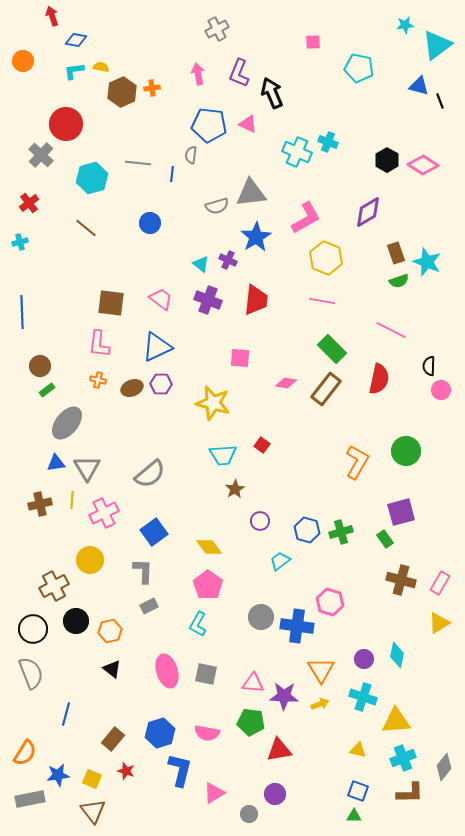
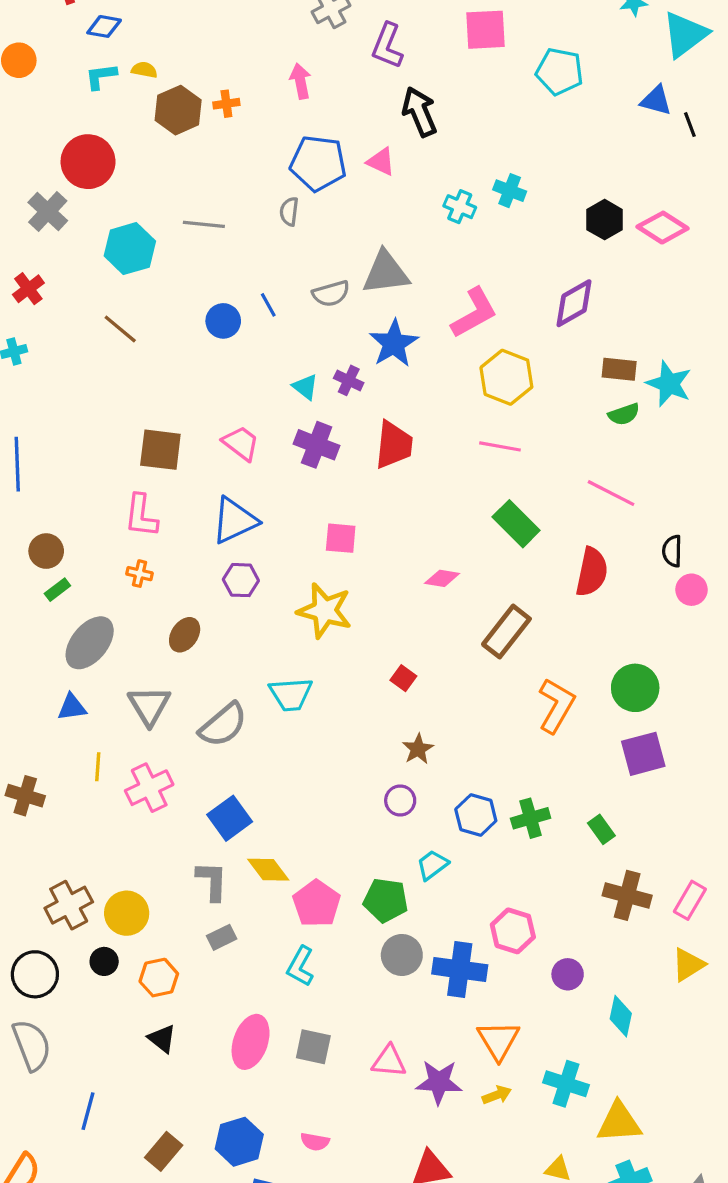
pink square: (313, 42) -> (486, 30), size x1.8
purple L-shape: (239, 73) -> (387, 46), moved
cyan cross: (297, 152) -> (460, 207), size x0.7
blue line: (172, 174) -> (268, 305), moved, turned -35
brown rectangle: (396, 253) -> (619, 369), turned -65
pink square: (240, 358) -> (341, 538), moved
brown ellipse: (132, 388) -> (185, 635), moved, turned -35
brown rectangle: (326, 389) -> (506, 632), moved
cyan trapezoid: (223, 455) -> (291, 694), moved
gray triangle: (87, 468) -> (149, 706), moved
brown star: (235, 489) -> (418, 749), moved
brown cross: (40, 504) -> (25, 796), moved, turned 30
purple square: (401, 512) -> (643, 754), moved
yellow diamond: (209, 547) -> (268, 870), moved
yellow circle: (90, 560) -> (127, 913), moved
black circle: (76, 621) -> (104, 961), size x0.7
purple circle: (364, 659) -> (568, 974), moved
pink ellipse: (167, 671) -> (251, 1042), turned 36
green pentagon: (251, 722) -> (386, 900), moved
pink semicircle: (207, 733) -> (315, 1142), size x0.7

